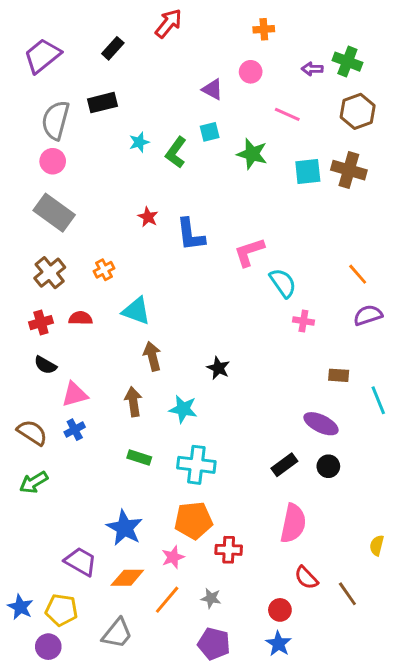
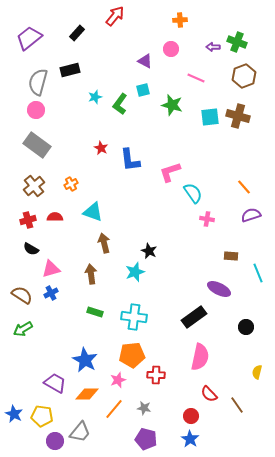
cyan star: (183, 409) -> (135, 272), moved, turned -30
black rectangle: (284, 465) -> (194, 317), size x1.4
black circle: (328, 466) -> (246, 327), moved
purple circle: (48, 647) -> (55, 441), moved

